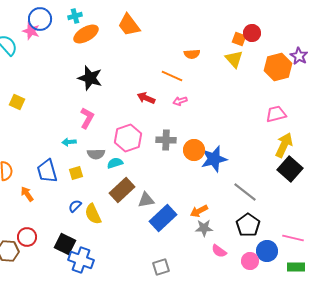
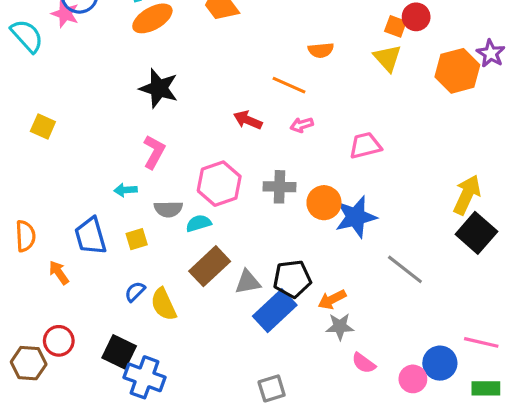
pink trapezoid: (276, 114) -> (365, 145), moved
black pentagon: (248, 225) -> (292, 279), moved, turned 30

